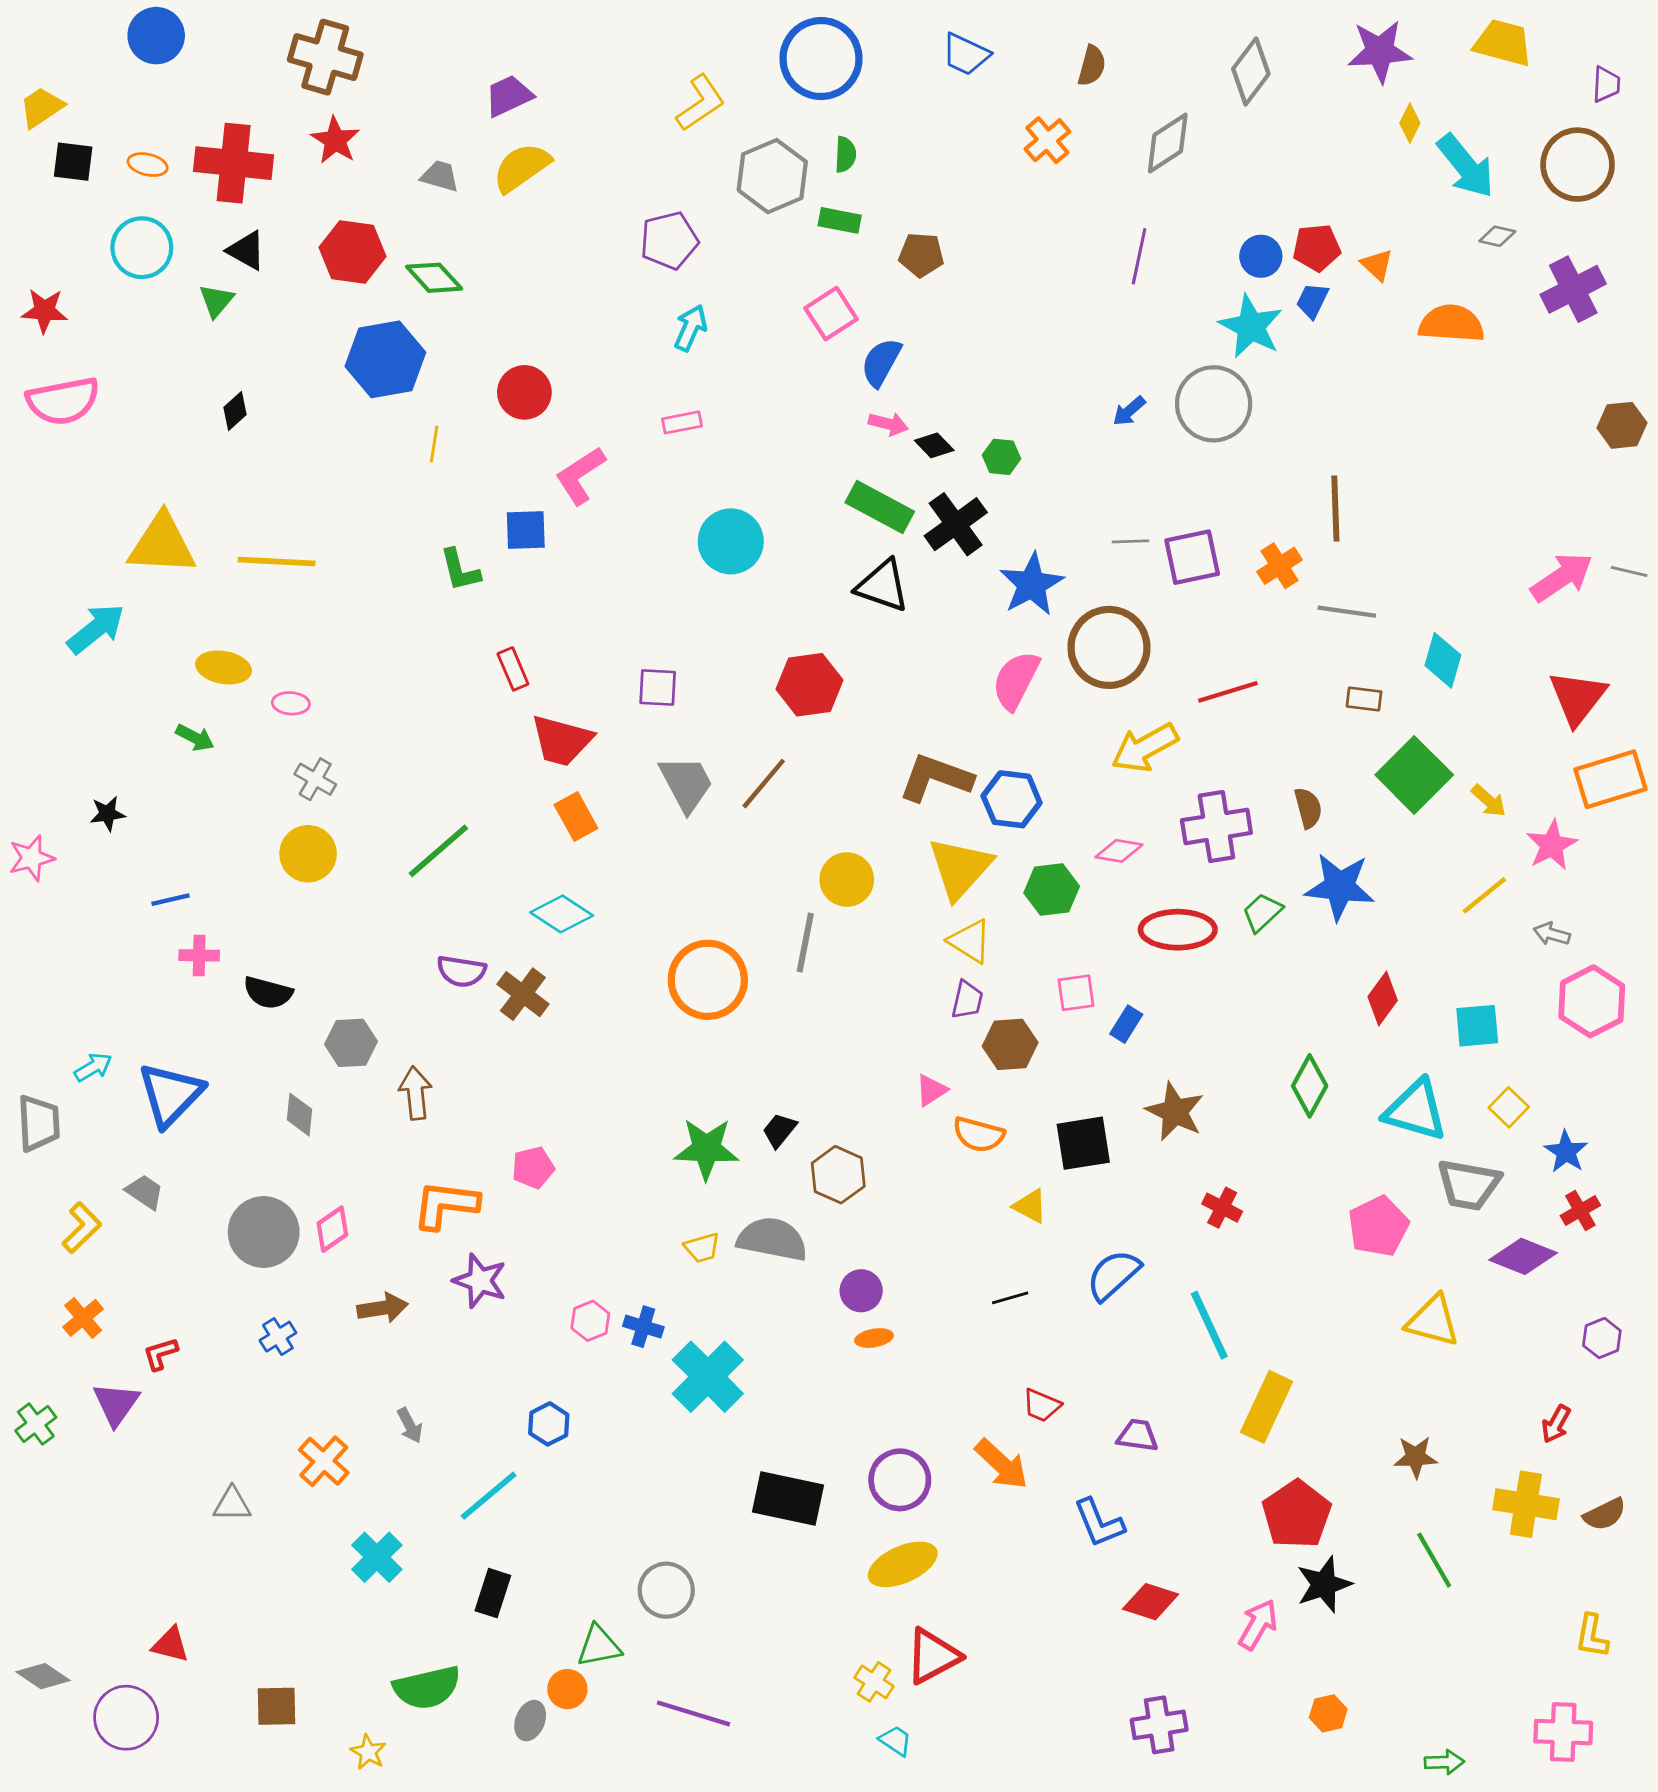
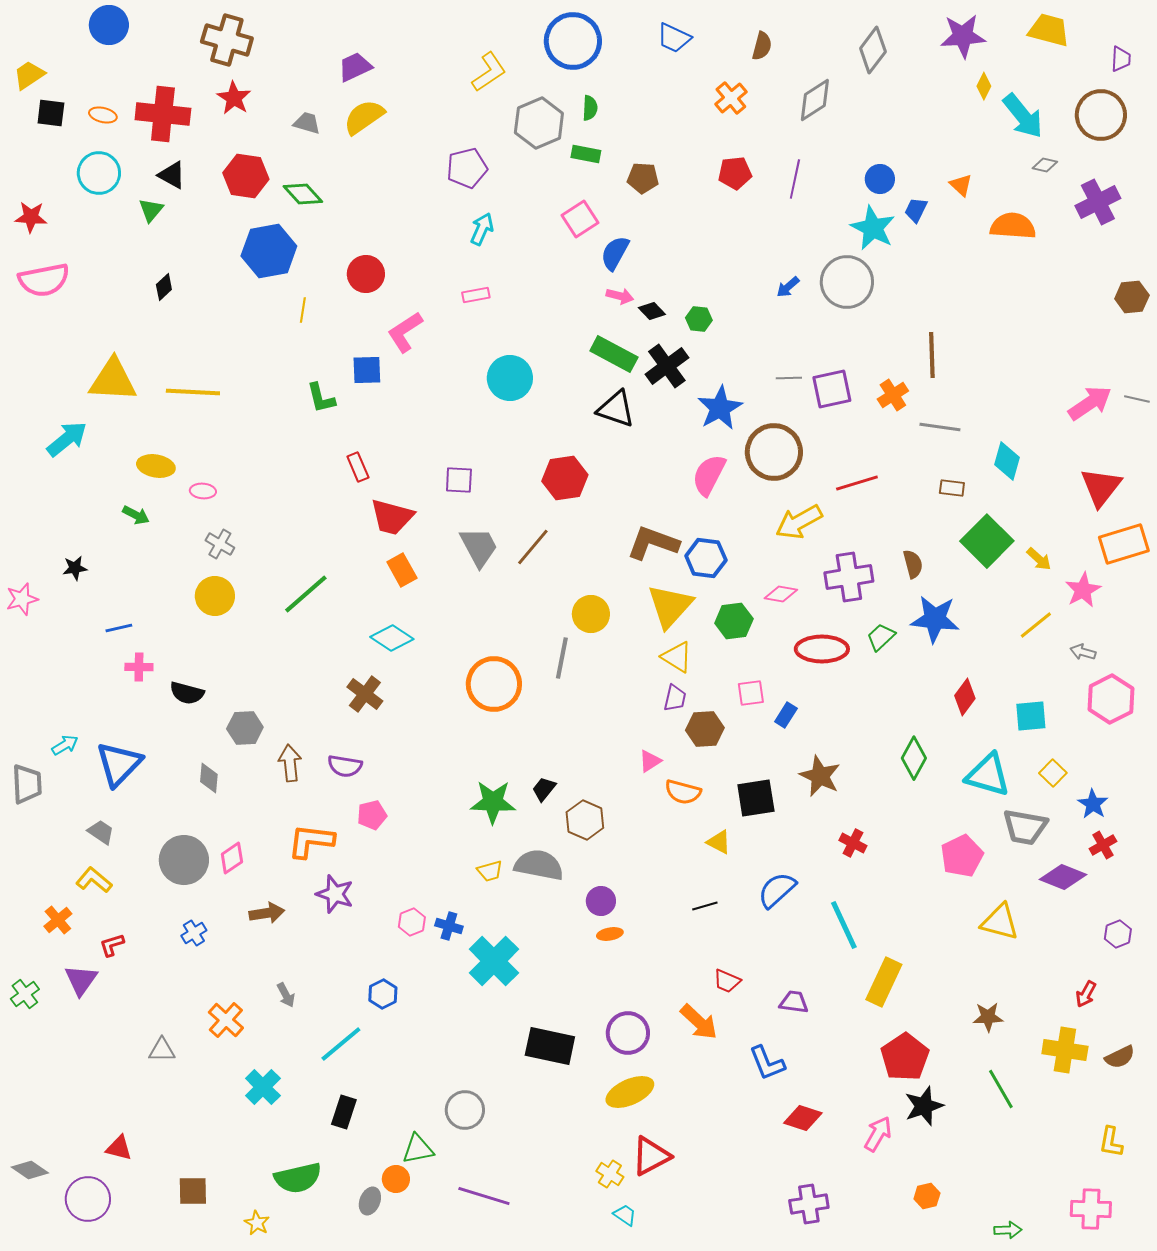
red pentagon: (1317, 248) -> (735, 173), moved
purple semicircle: (461, 971) -> (345, 766), moved
yellow L-shape: (82, 1228) -> (94, 880), moved, turned -96

